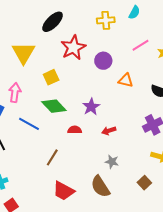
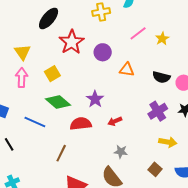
yellow triangle: (23, 53) -> (23, 52), size x0.7
pink arrow: (15, 93) -> (22, 78), moved
red semicircle: (75, 130) -> (81, 124), size x1.5

